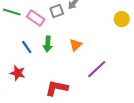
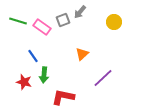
yellow circle: (122, 19) -> (114, 22), moved
green arrow: (48, 44) -> (44, 75), moved

